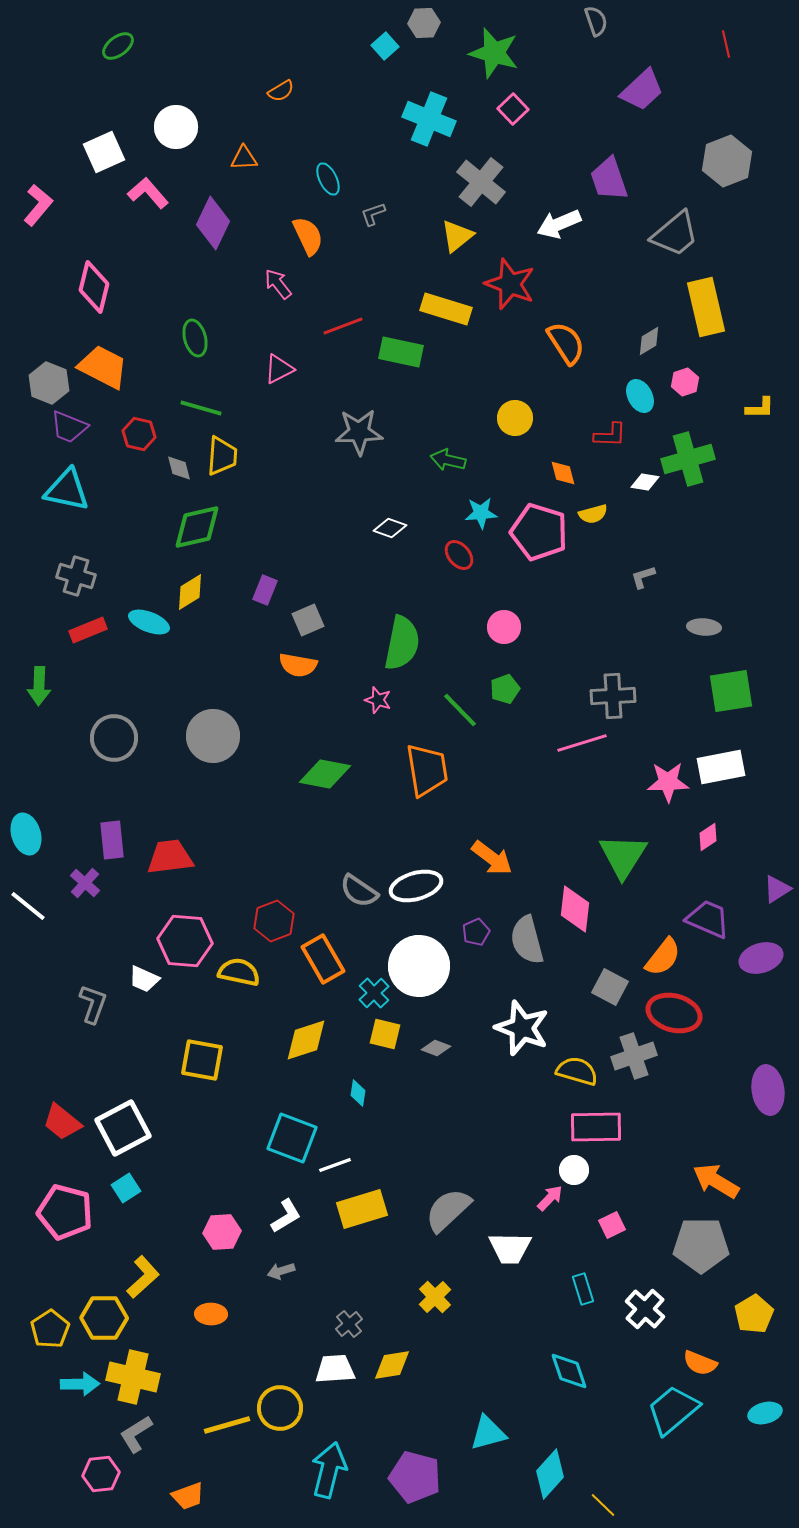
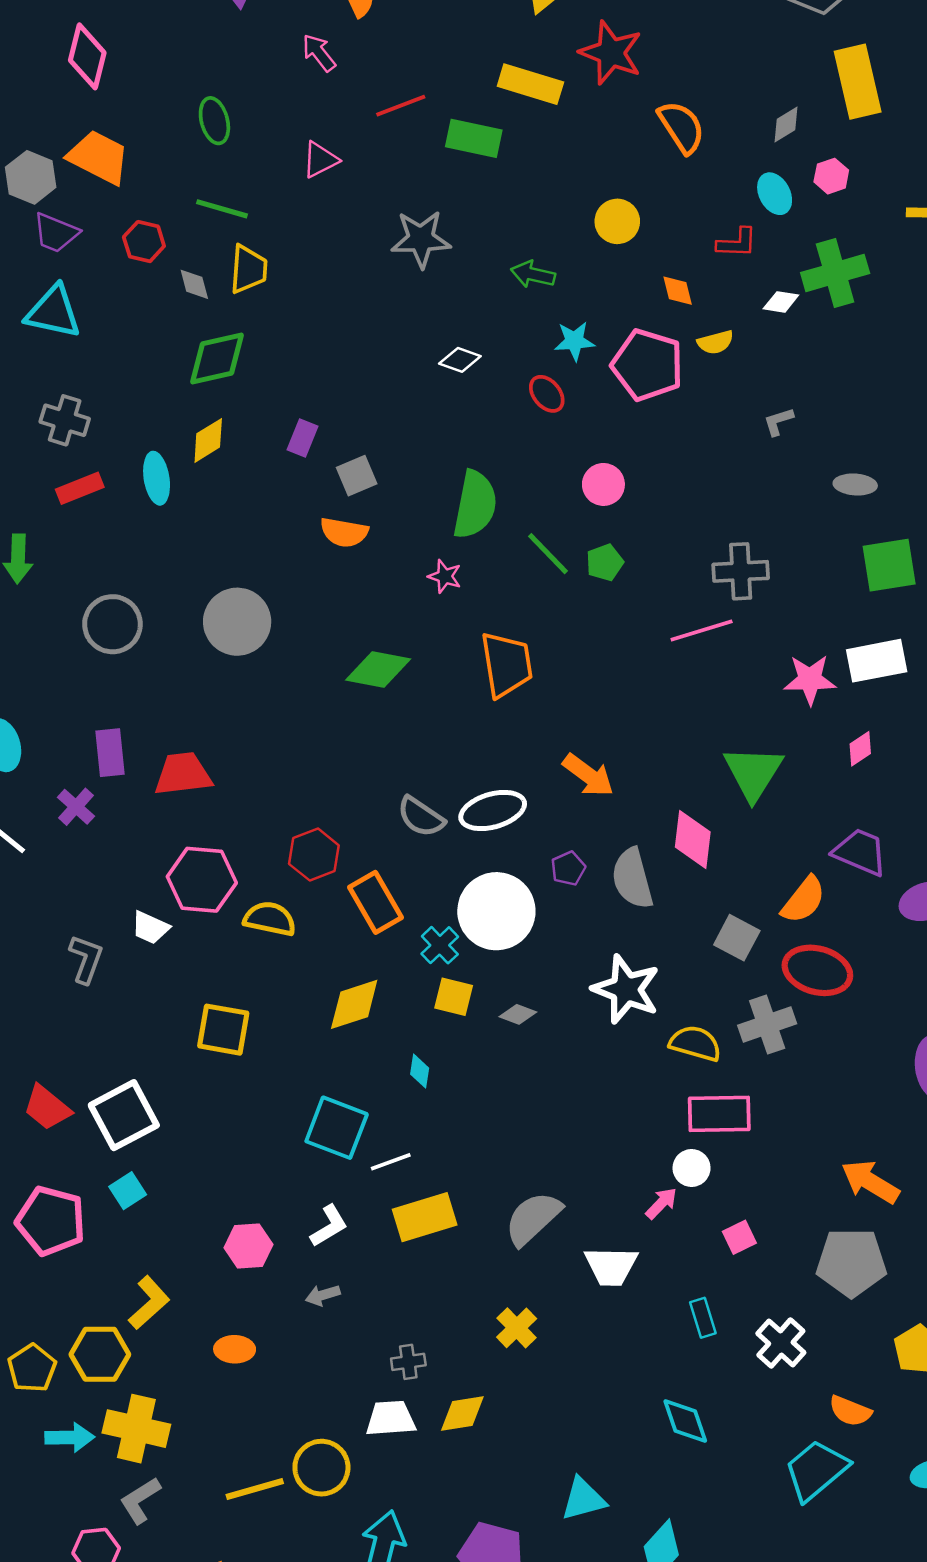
cyan ellipse: (149, 622) -> (157, 478), turned 60
green line: (460, 710) -> (548, 554), moved
gray cross: (349, 1324) -> (408, 1362), turned 32

